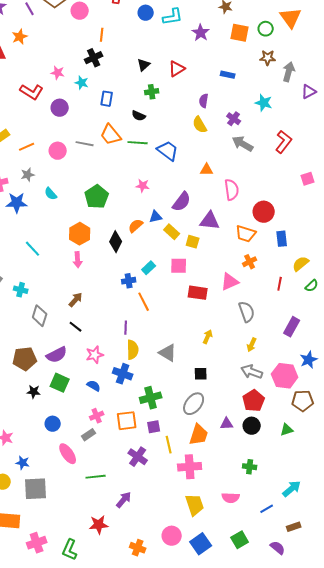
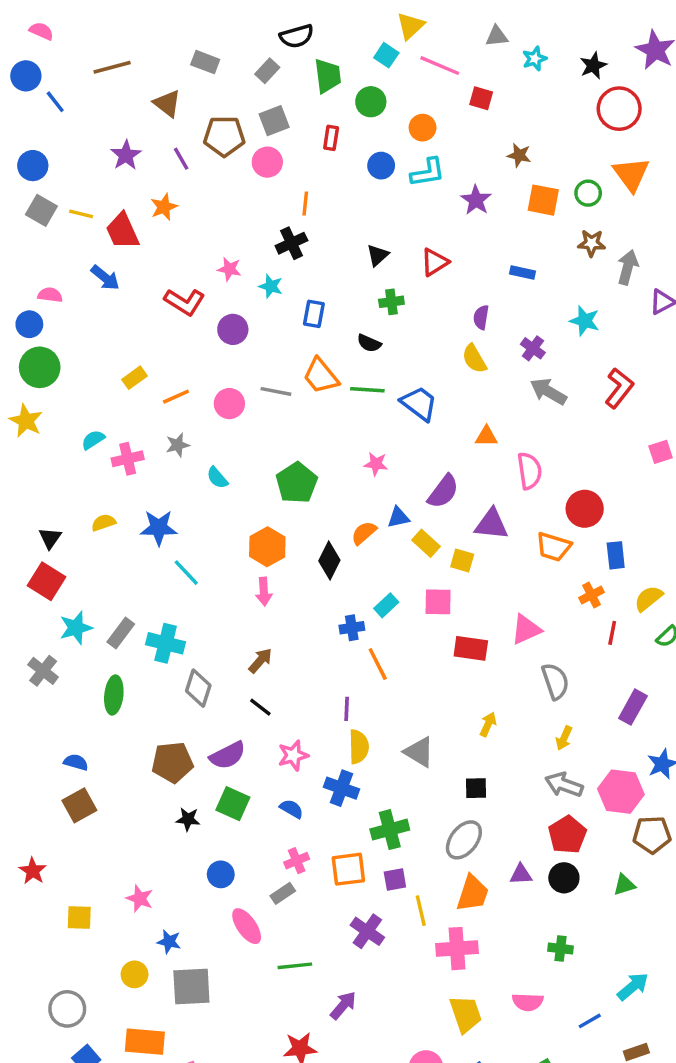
blue star: (17, 203) -> (159, 528), moved
orange cross: (250, 262) -> (592, 595), moved
cyan cross: (21, 290) -> (166, 643), size x1.5

